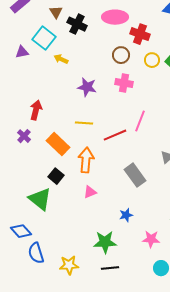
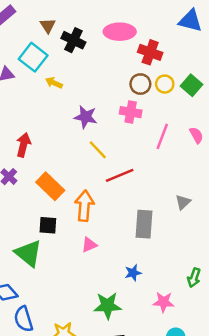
brown circle: (121, 55) -> (140, 84), moved
pink line: (140, 121) -> (162, 136), moved
yellow line: (84, 123) -> (98, 150), moved, turned 42
gray rectangle: (135, 175) -> (144, 224), turned 40
black square: (56, 176) -> (48, 225), turned -35

